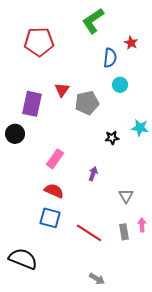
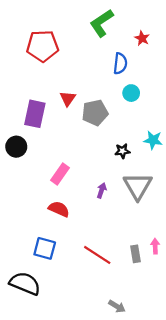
red star: (131, 43) -> (142, 38), moved
gray triangle: (126, 196) -> (138, 186), moved, size x1.8
blue square: (50, 218) -> (45, 248), moved
gray arrow: (97, 279) -> (117, 306), moved

